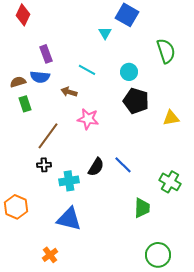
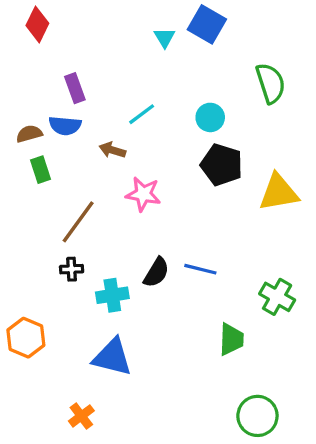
cyan triangle: (105, 33) -> (165, 38), moved
cyan line: (87, 70) -> (142, 114), turned -66
yellow triangle: (171, 118) -> (279, 192), size x1.5
blue line: (123, 165) -> (200, 269), turned -30

